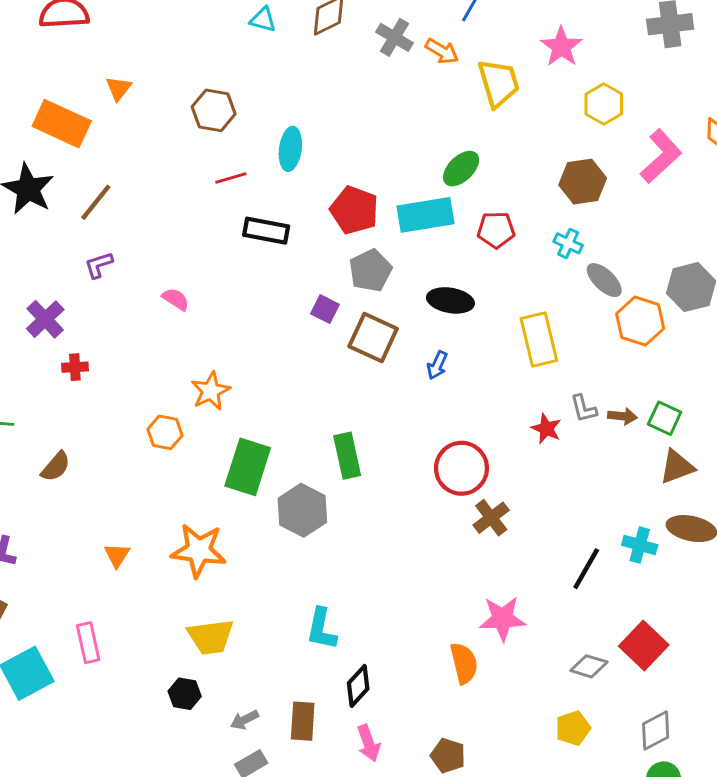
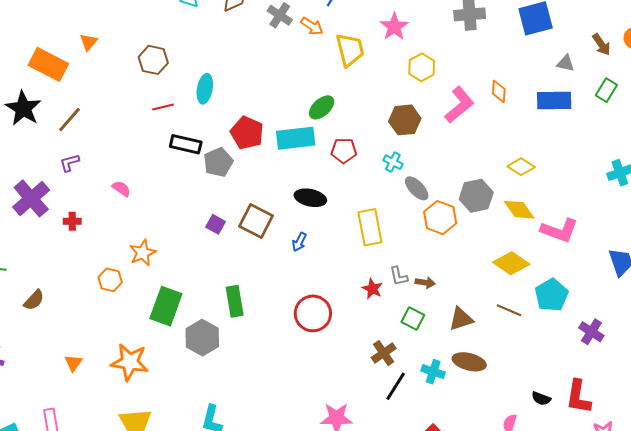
gray pentagon: (370, 270) -> (218, 162), moved
purple square: (325, 309) -> (216, 224), moved
purple cross: (45, 319) -> (31, 198), size x1.4
red cross: (75, 367) -> (72, 221), moved
green square: (665, 418) -> (413, 319), moved
brown cross: (491, 518) -> (384, 353), moved

